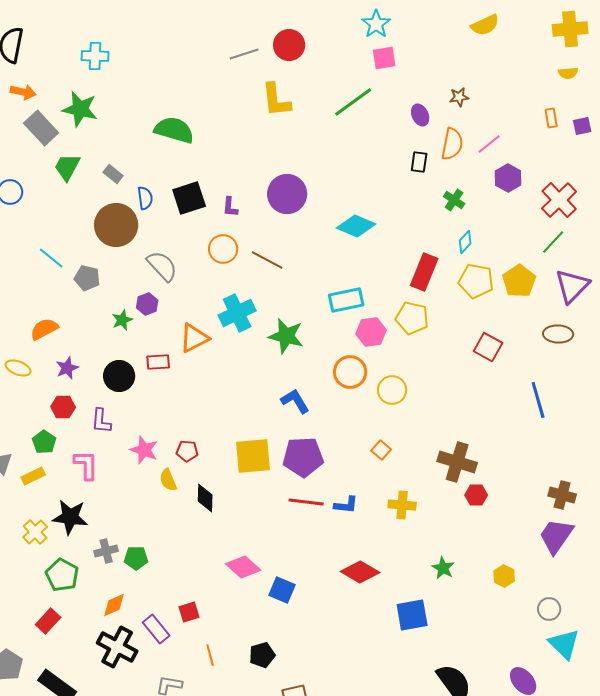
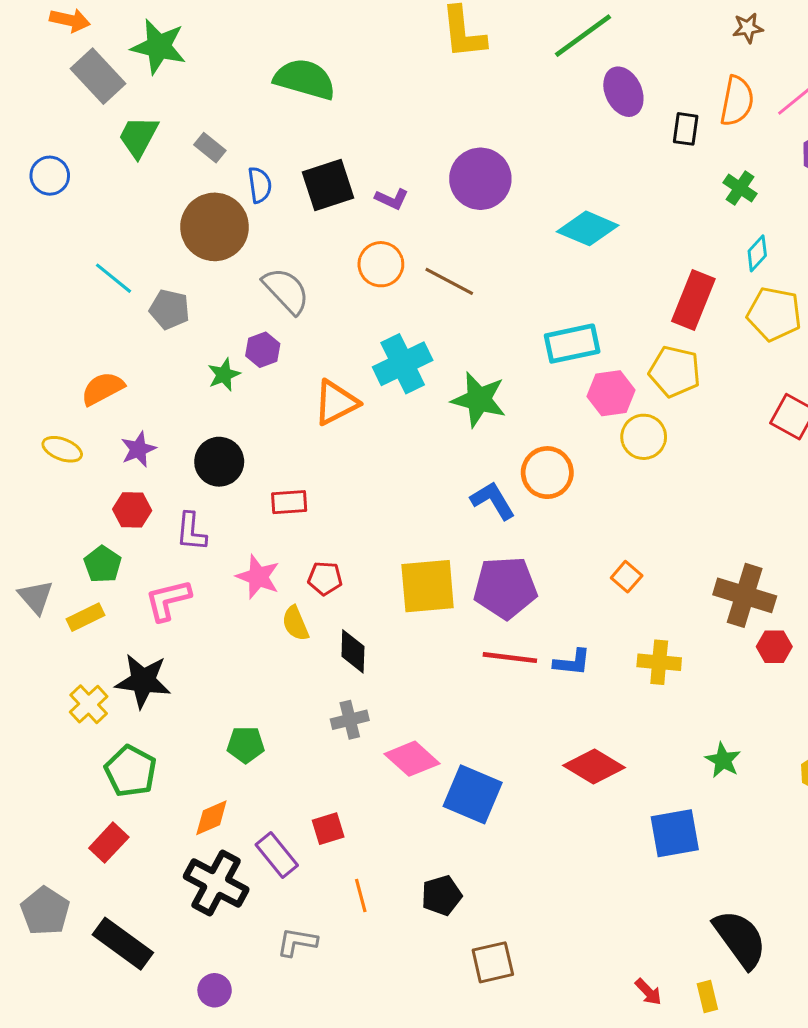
purple ellipse: (420, 115) -> (623, 92), moved, size x1.4
purple L-shape: (230, 207) -> (392, 199), turned -70
red rectangle: (158, 362) -> (289, 502), moved
orange circle: (350, 372) -> (547, 473), moved
yellow circle: (392, 390) -> (644, 437), moved
pink L-shape: (86, 465) -> (168, 600), turned -104
gray cross: (106, 551) -> (350, 720), moved
blue square: (282, 590) -> (473, 794), size x1.4

